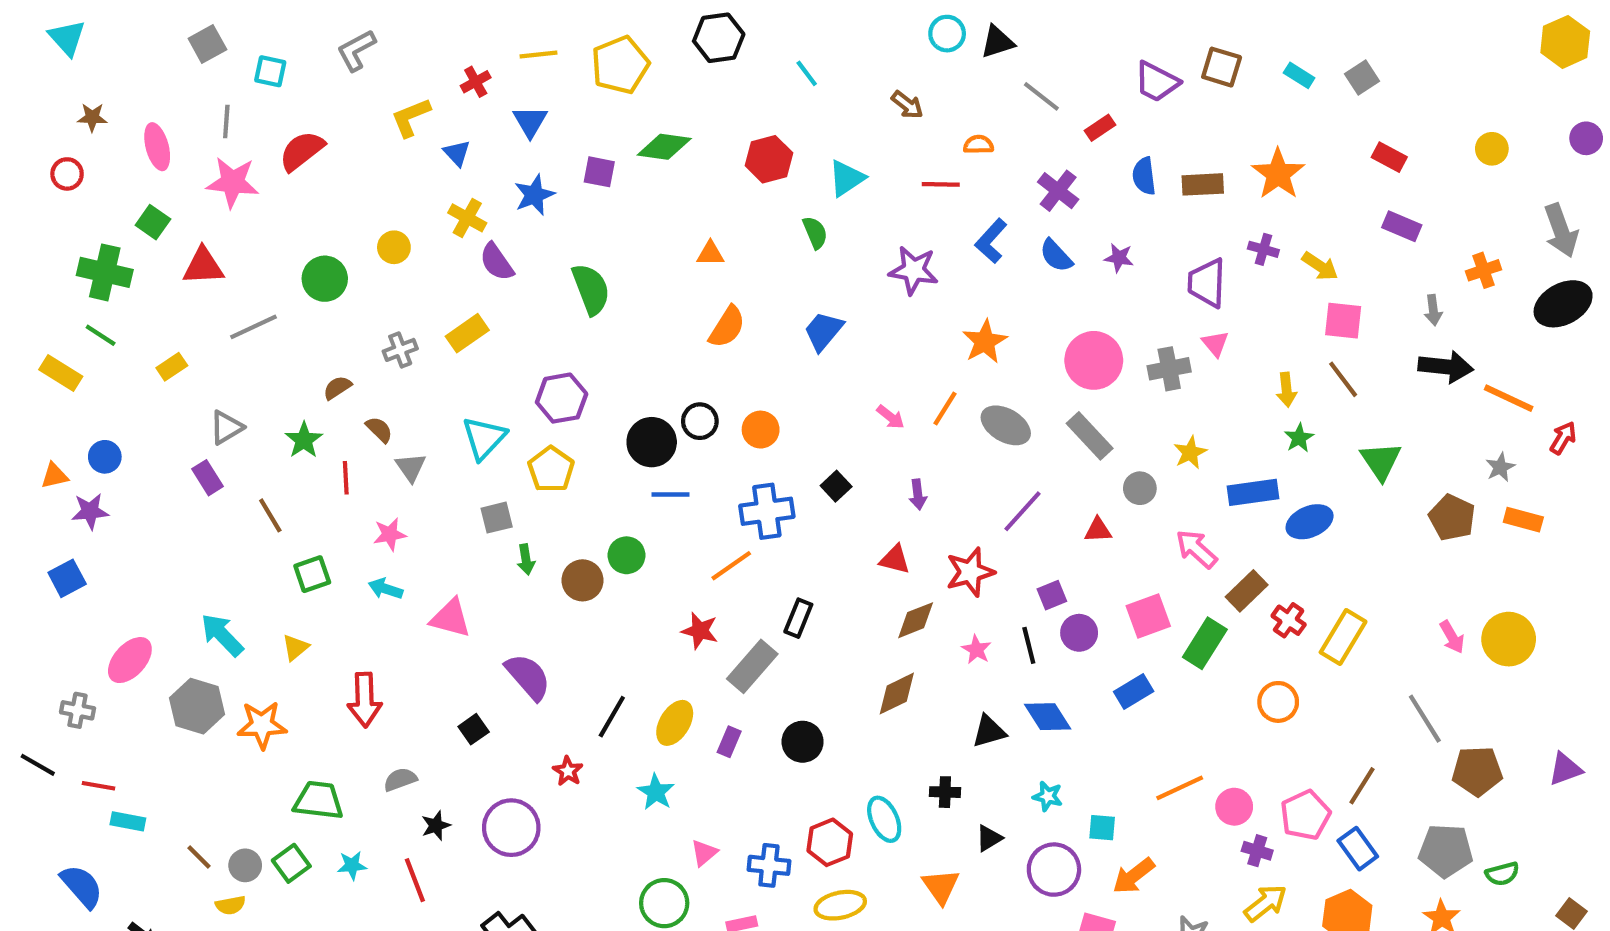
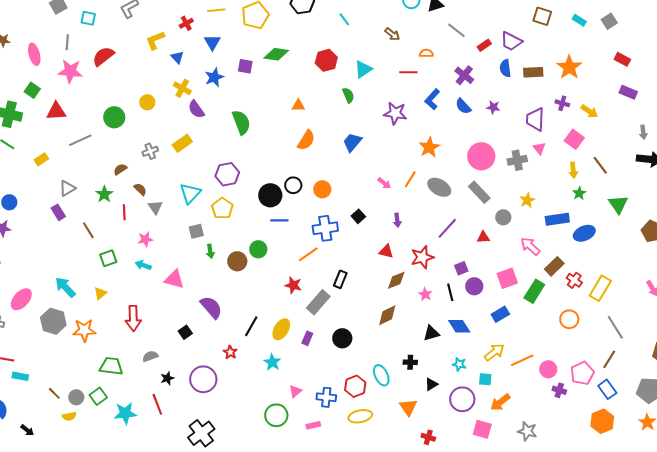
purple trapezoid: (1157, 82) -> (511, 41), moved
pink square: (1343, 321) -> (574, 139), moved, turned 30
gray line: (1425, 719) -> (615, 327), moved
cyan star: (352, 865) -> (125, 413), moved, size x1.6
yellow arrow: (1266, 903) -> (494, 352), moved

